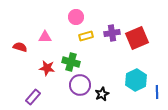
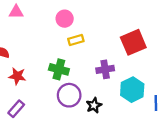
purple cross: (112, 33) -> (105, 69), moved
pink triangle: (45, 37) -> (16, 12), moved
red star: (47, 68) -> (17, 76), moved

